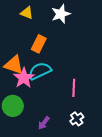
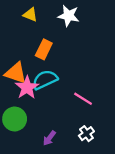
white star: (61, 14) -> (68, 16), turned 30
pink line: (74, 88) -> (83, 99), turned -60

